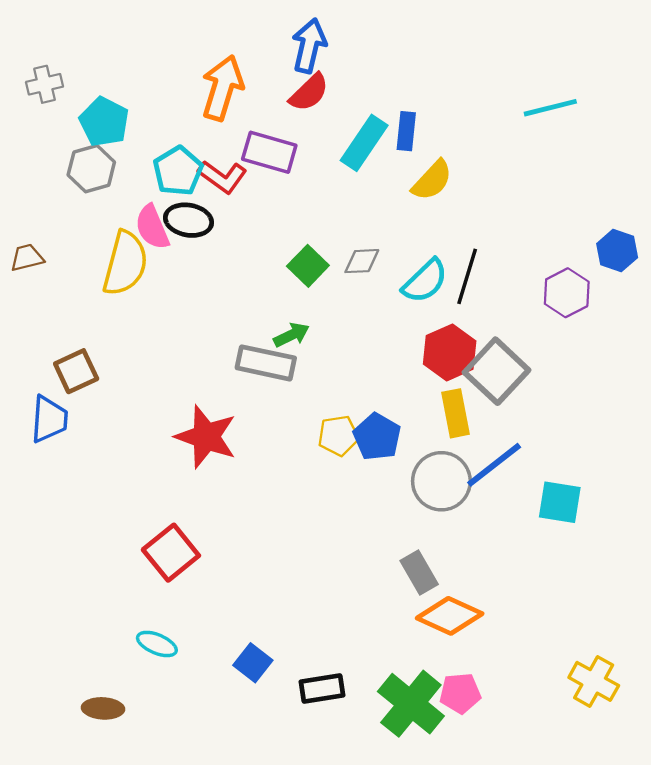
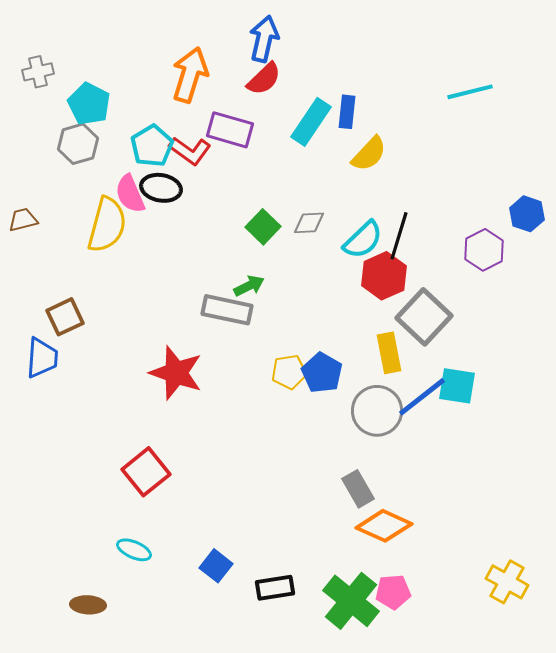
red hexagon: (450, 352) -> (384, 276), moved
cyan square: (560, 502) -> (457, 386), moved

